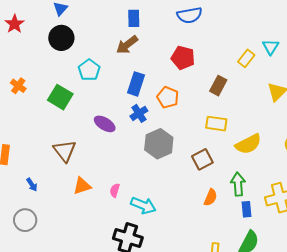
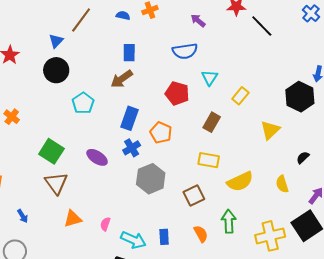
cyan triangle: (271, 47) -> (210, 78), moved
green square: (60, 97) -> (51, 151), moved
orange semicircle: (211, 197) -> (201, 234), turned -54
blue rectangle: (246, 209) -> (164, 237), moved

